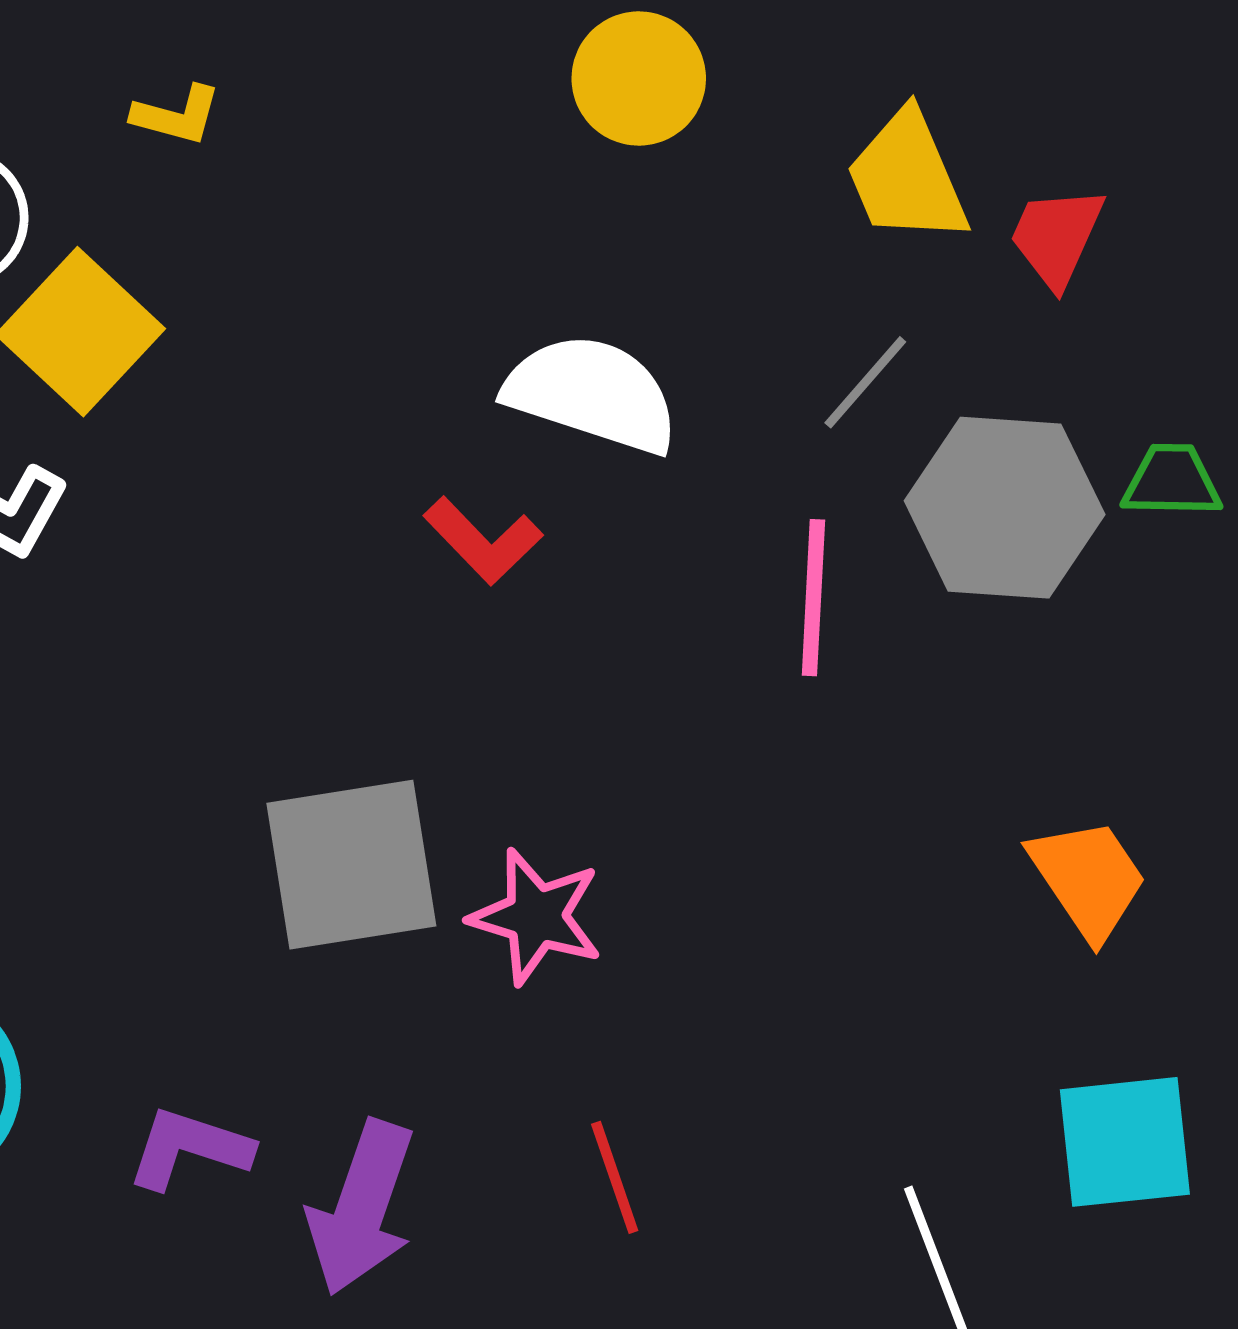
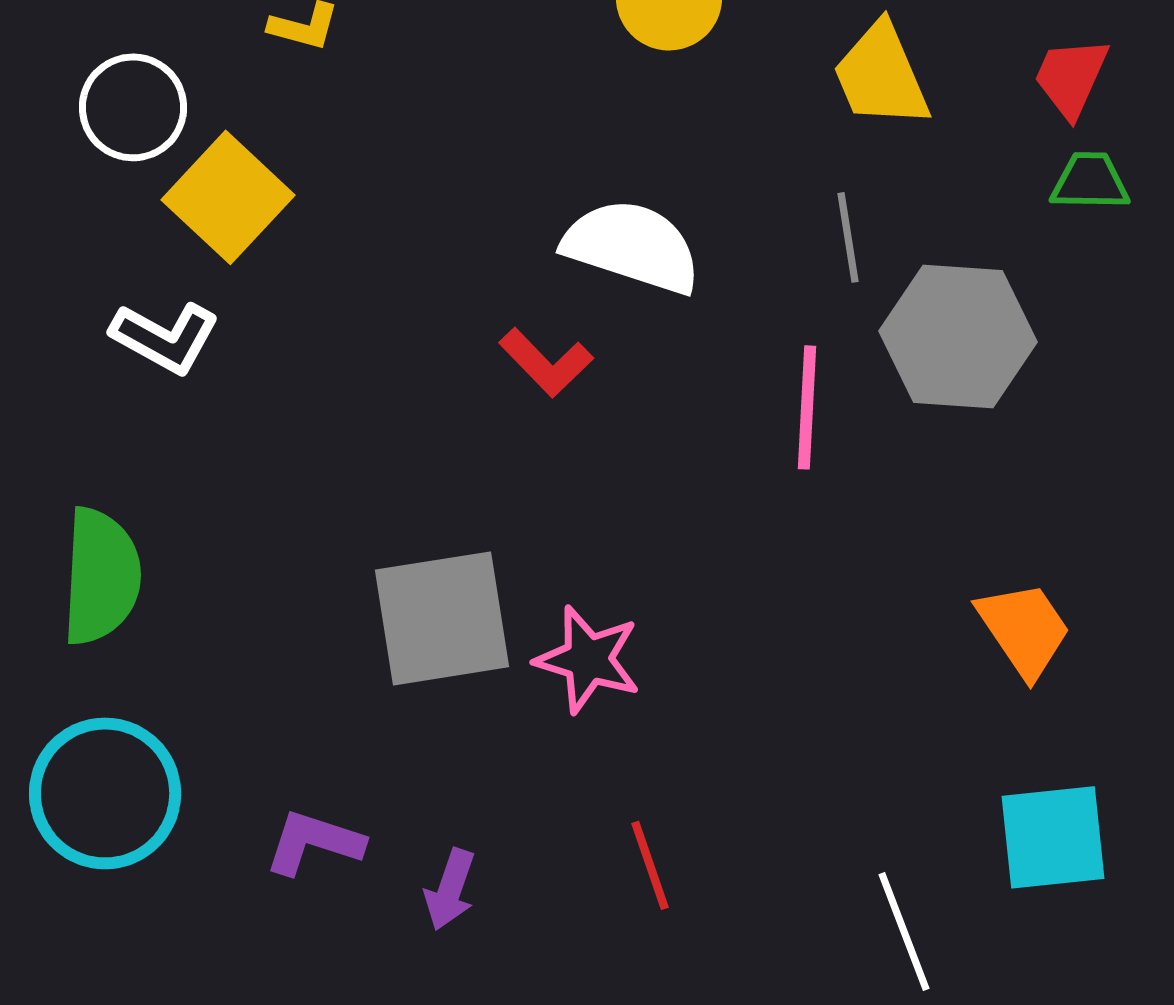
red trapezoid: (1057, 237) -> (1071, 77), moved
gray line: (865, 382) -> (848, 237), turned -50
green trapezoid: (1172, 481) -> (1090, 181), moved
purple arrow: (361, 1208) -> (450, 889), size x0.6

